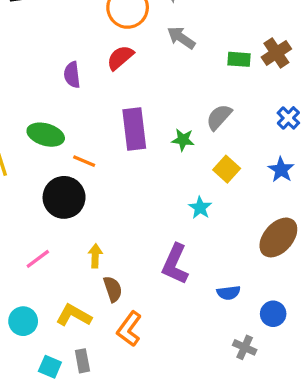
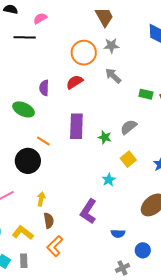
green ellipse: (46, 135) -> (24, 109), moved
gray cross: (245, 347) -> (122, 268), turned 32

